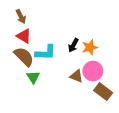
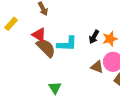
red triangle: (24, 36) -> (39, 35), moved
green triangle: (33, 77) -> (55, 88), moved

